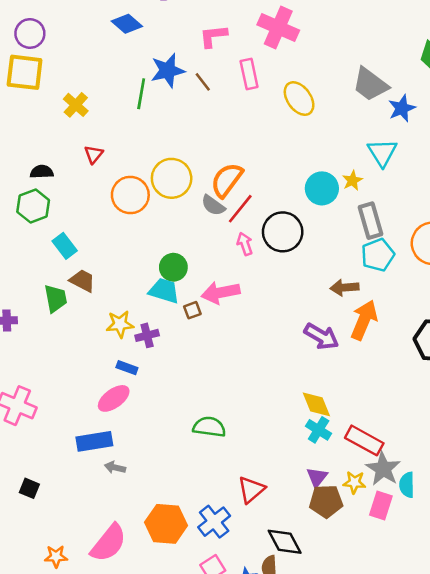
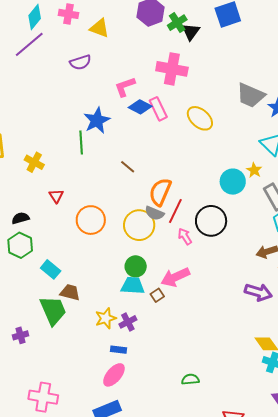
blue diamond: (127, 24) -> (140, 107), moved
brown line: (203, 82) -> (128, 167), moved
yellow circle: (172, 178) -> (139, 225), moved
green trapezoid: (56, 298) -> (53, 310), size x1.4
green semicircle: (209, 427) -> (190, 379), size x0.7

